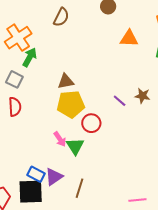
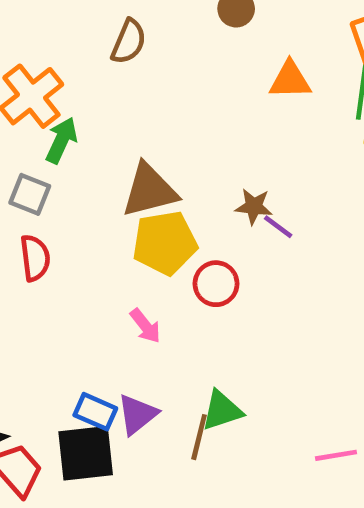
brown triangle: (66, 81) -> (149, 190), size x1.5
brown star: (142, 96) -> (254, 207), moved
green triangle: (75, 146) -> (222, 410), moved, turned 48

